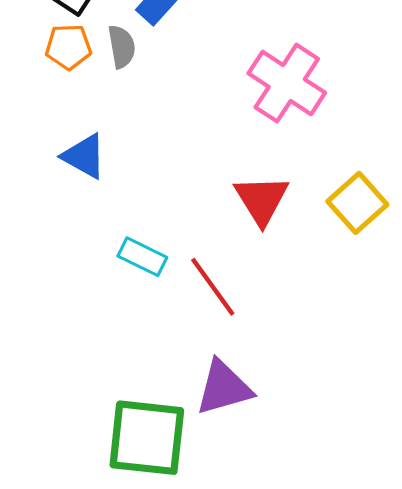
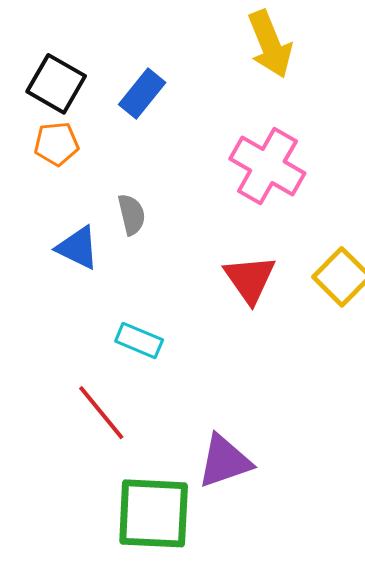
gray semicircle: (122, 47) -> (132, 215), moved
red line: (213, 287) -> (101, 413), moved

